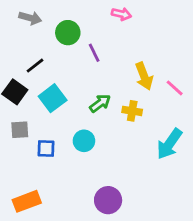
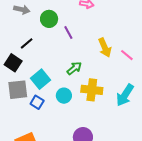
cyan square: (53, 98) -> (41, 79), moved
yellow cross: (132, 111) -> (92, 90), moved, size x1.5
gray square: (20, 130) -> (18, 90), size x1.5
blue square: (46, 148) -> (37, 102), turned 32

